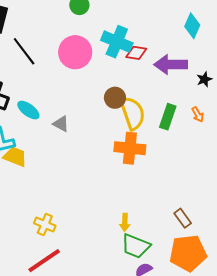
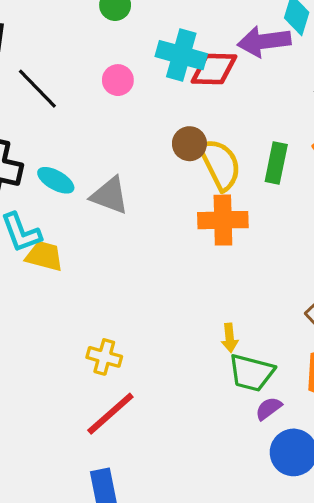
pink circle: (75, 52) -> (118, 80), size x0.6
red diamond: (136, 53) -> (214, 69), size x1.4
purple arrow: (171, 65) -> (264, 41), moved
gray triangle: (61, 124) -> (110, 195), size x1.5

